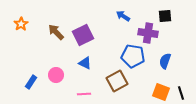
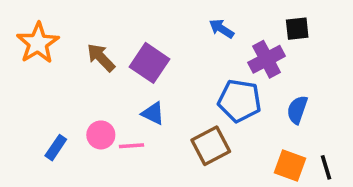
orange star: (21, 24) -> (38, 43), size x1.6
purple cross: (148, 33) -> (267, 59), turned -36
purple square: (83, 35) -> (149, 63), turned -30
pink line: (84, 94) -> (131, 146), moved

